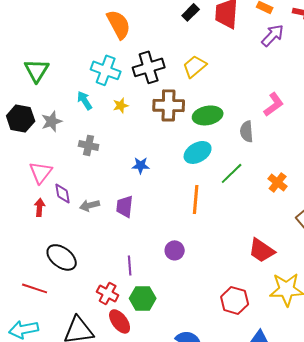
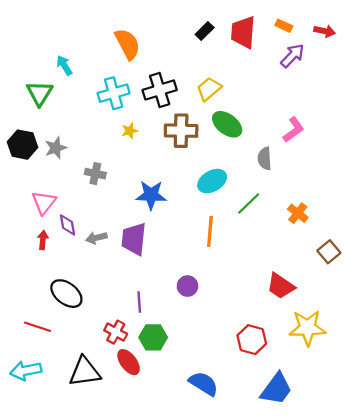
cyan cross: (106, 70) -> (114, 93), turned -36
cyan arrow: (85, 100) -> (64, 65), moved
green ellipse: (208, 115) -> (227, 124), moved, turned 48
blue star: (141, 165) -> (151, 195), size x1.6
purple trapezoid: (125, 206) -> (134, 239), size x1.4

